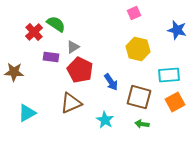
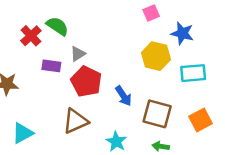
blue star: (177, 30) -> (182, 33), moved
cyan rectangle: (169, 75) -> (193, 73), moved

